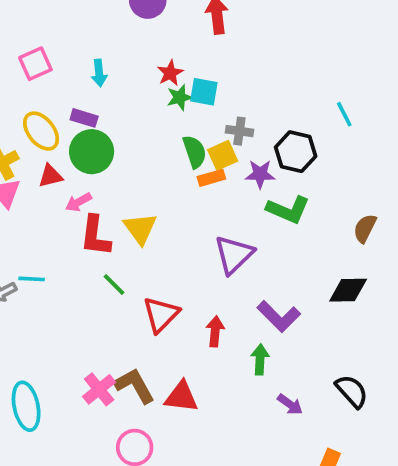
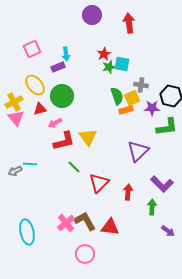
purple rectangle: (84, 118) -> (58, 67), moved, turned -40
green L-shape: (288, 210) -> (167, 127), turned -30
red L-shape: (95, 236) -> (64, 141), turned -110

